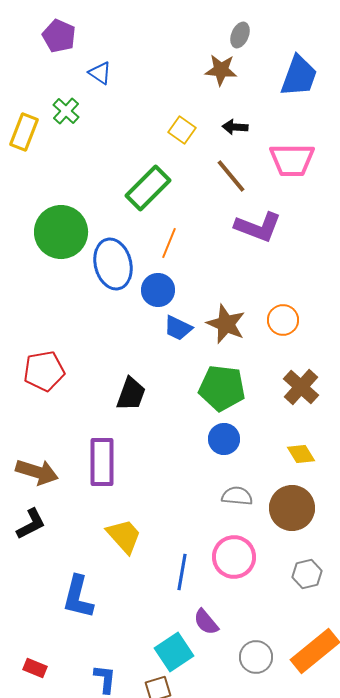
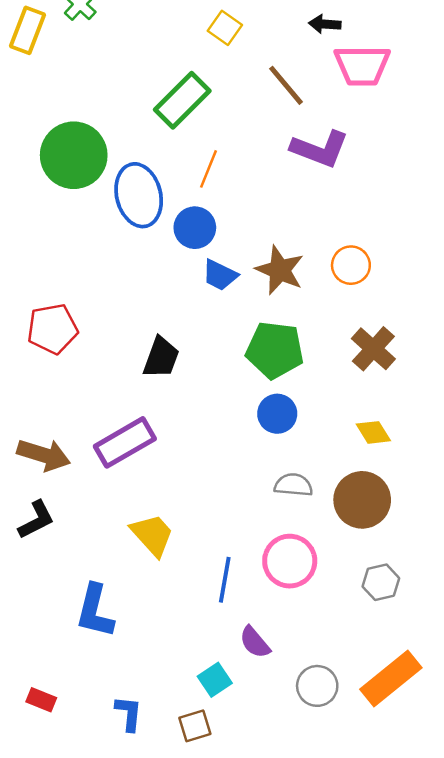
black arrow: (235, 127) -> (325, 24), moved
purple rectangle: (102, 462) -> (125, 442), turned 60
cyan square: (174, 652) -> (215, 680), size x0.7

